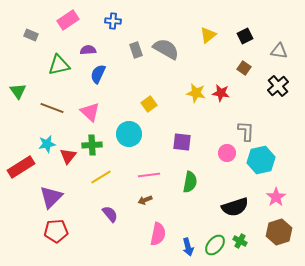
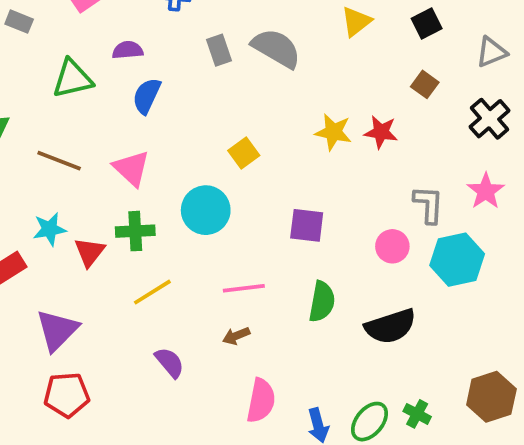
gray triangle: (279, 51) -> (491, 52), turned -30
pink star: (276, 197) -> (486, 191), moved
black semicircle: (235, 207) -> (390, 326), moved

